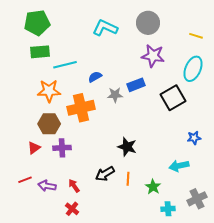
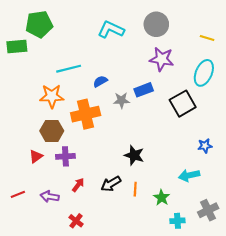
green rectangle: (40, 52) -> (17, 46), moved
red line: (25, 180) -> (18, 194), moved
red arrow: (74, 186) -> (78, 185), moved, turned 72

